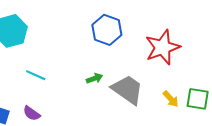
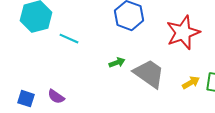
cyan line: (36, 75) -> (69, 39), moved
yellow arrow: (171, 99) -> (191, 83), turned -78

